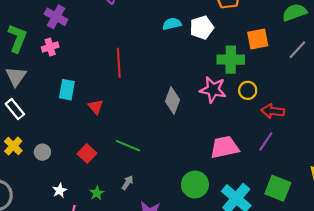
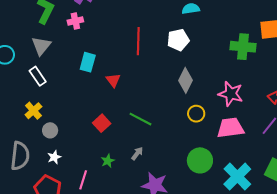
white pentagon: (202, 28) -> (178, 40), moved
pink star: (213, 90) -> (231, 94), moved
yellow circle: (248, 90) -> (196, 114), moved
gray circle: (42, 152) -> (50, 130), moved
white star: (60, 190) -> (54, 157), moved

